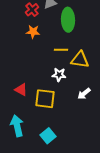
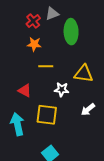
yellow line: (61, 50) -> (46, 66), moved
red triangle: (21, 90) -> (25, 91), moved
cyan arrow: (17, 126) -> (17, 124), moved

